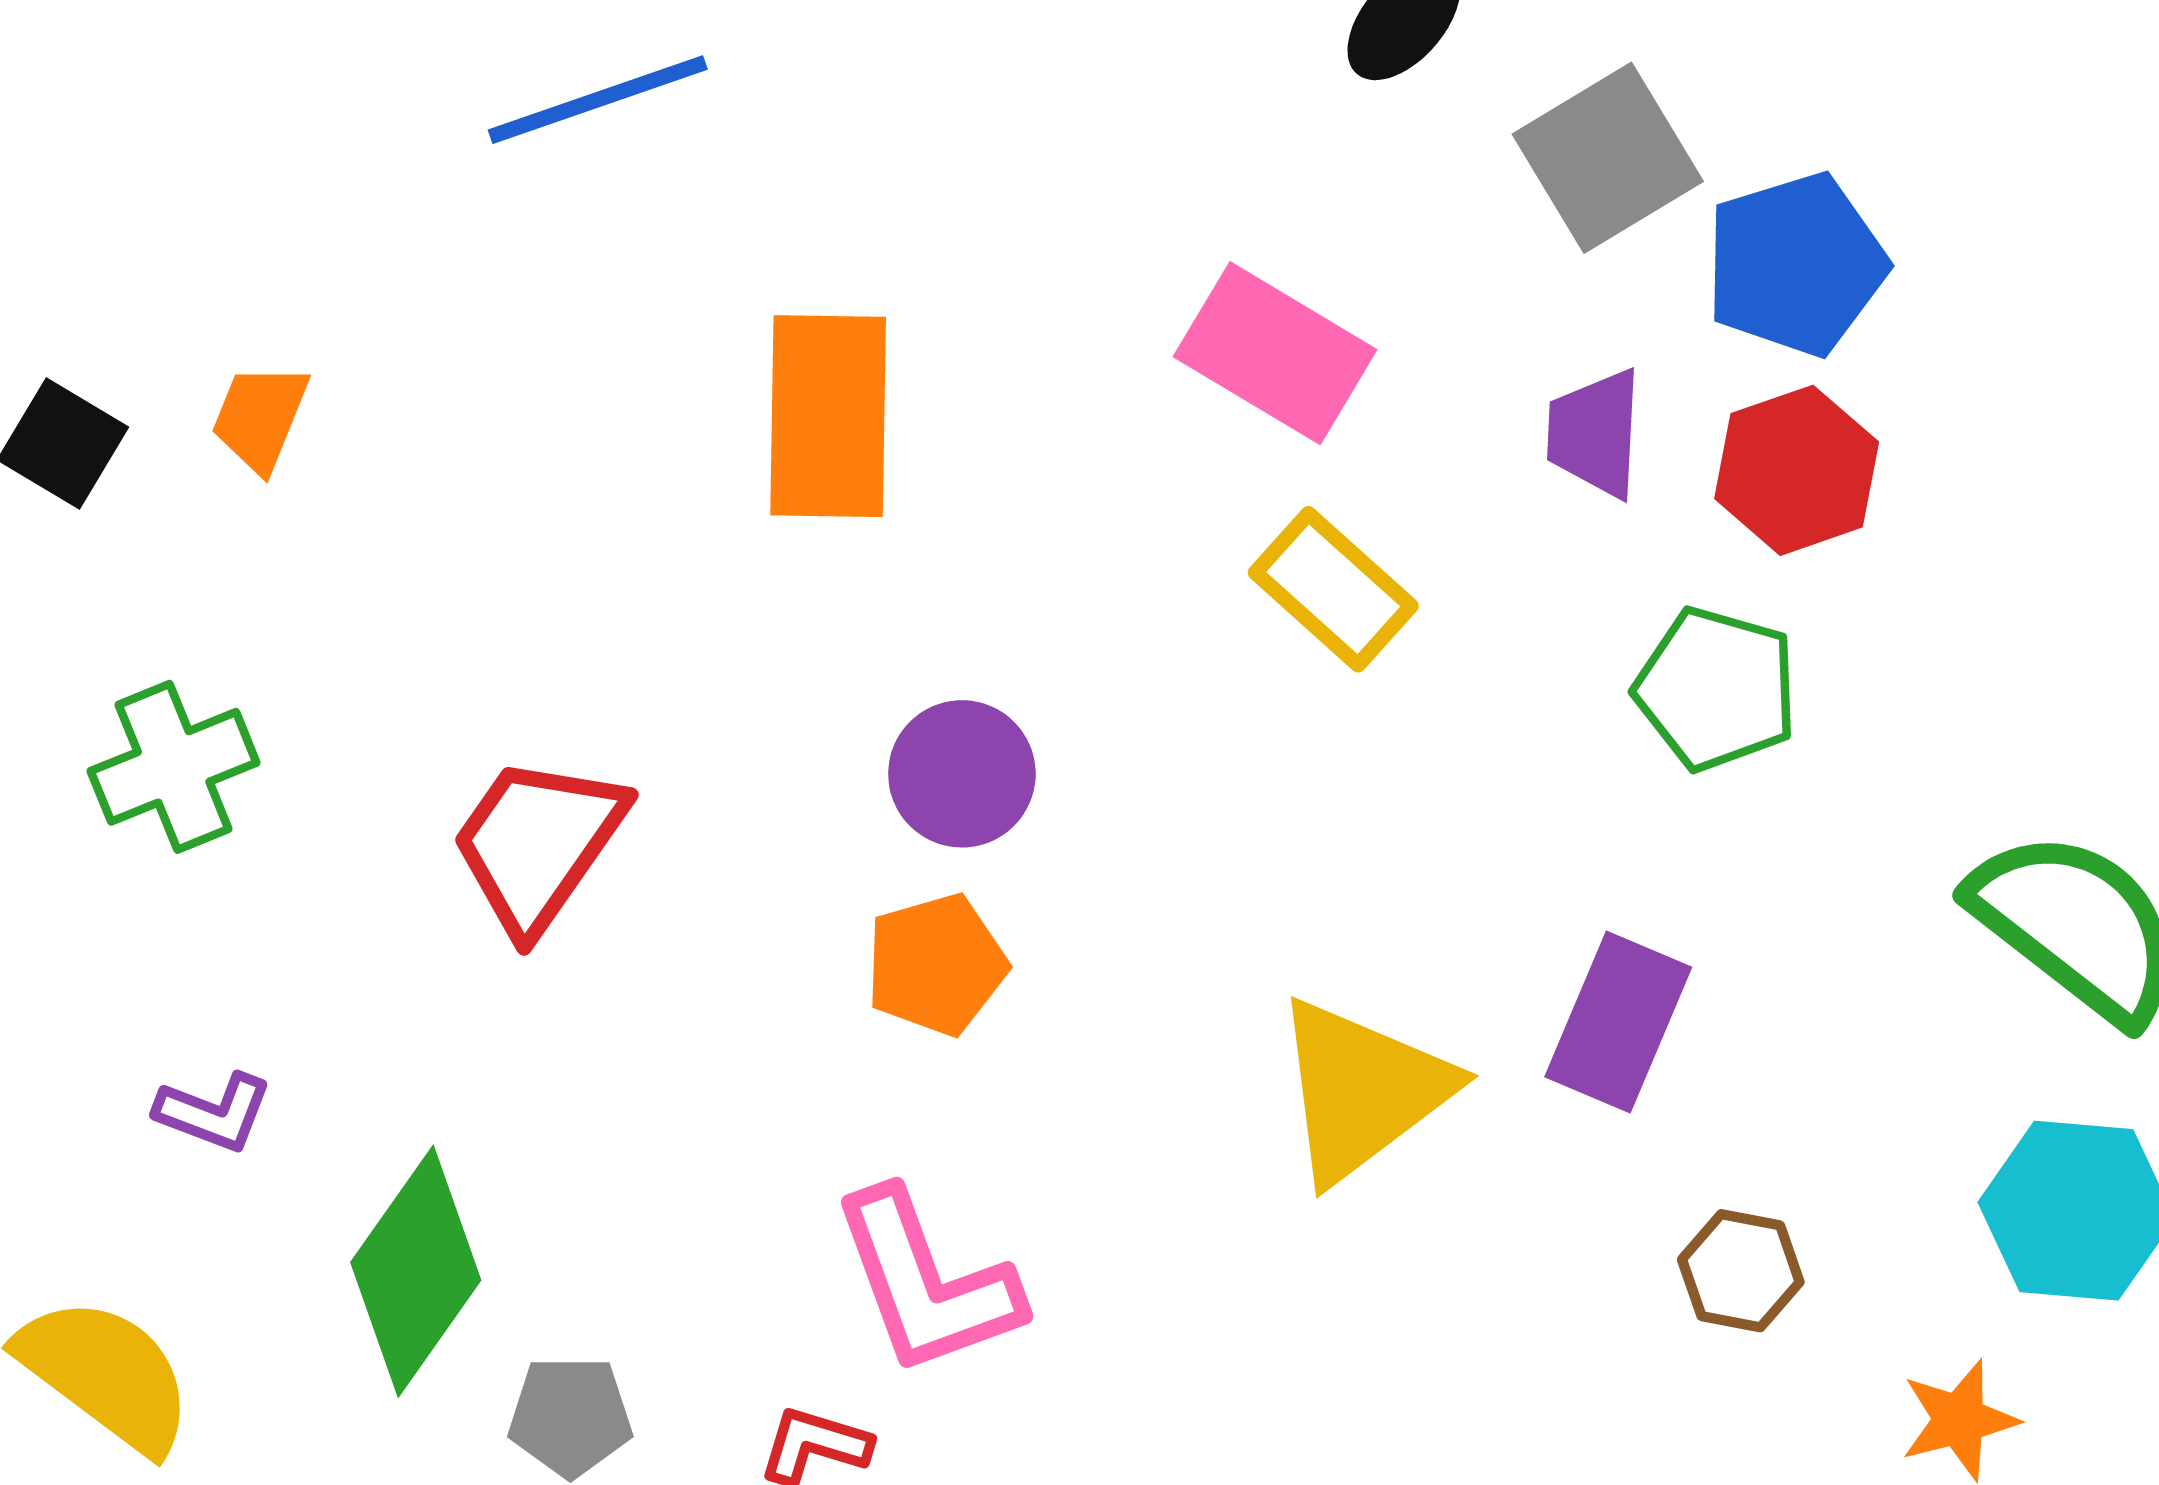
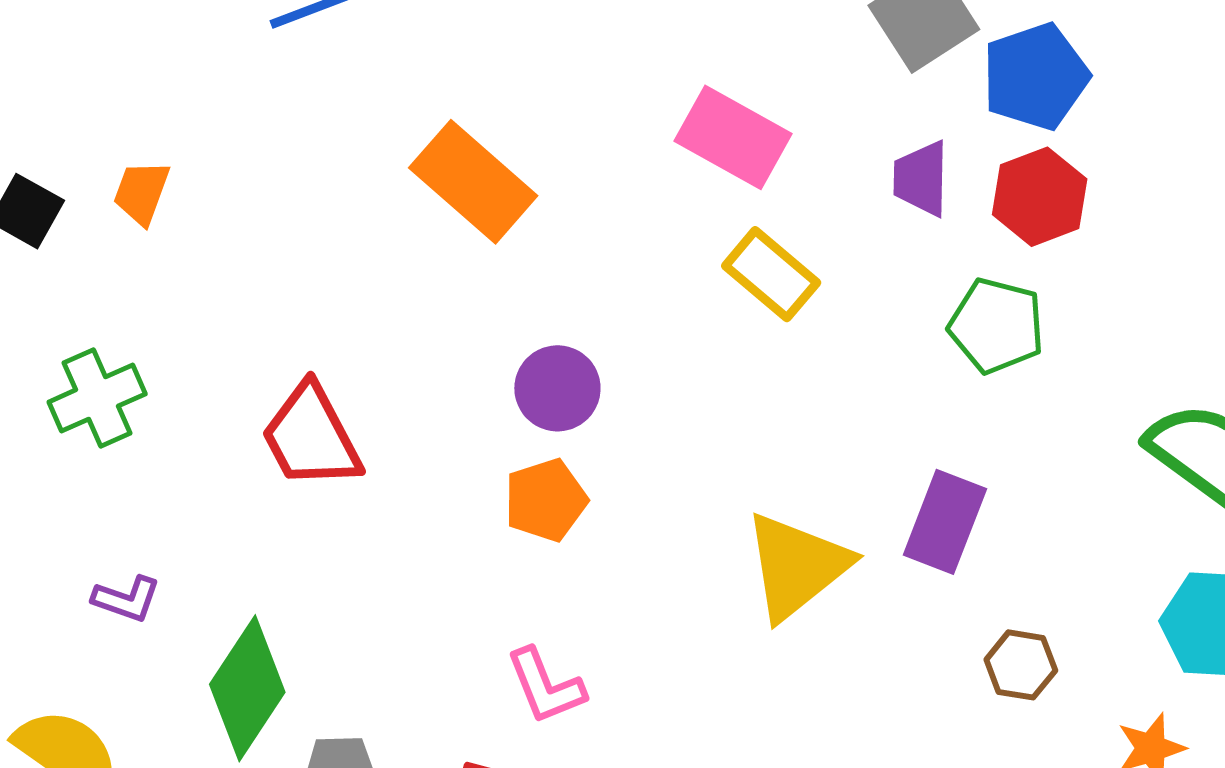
orange rectangle: (828, 416) -> (473, 182), turned -48
red trapezoid: (538, 844) -> (311, 437), turned -61
pink L-shape: (926, 1283) -> (546, 686), size x0.7

